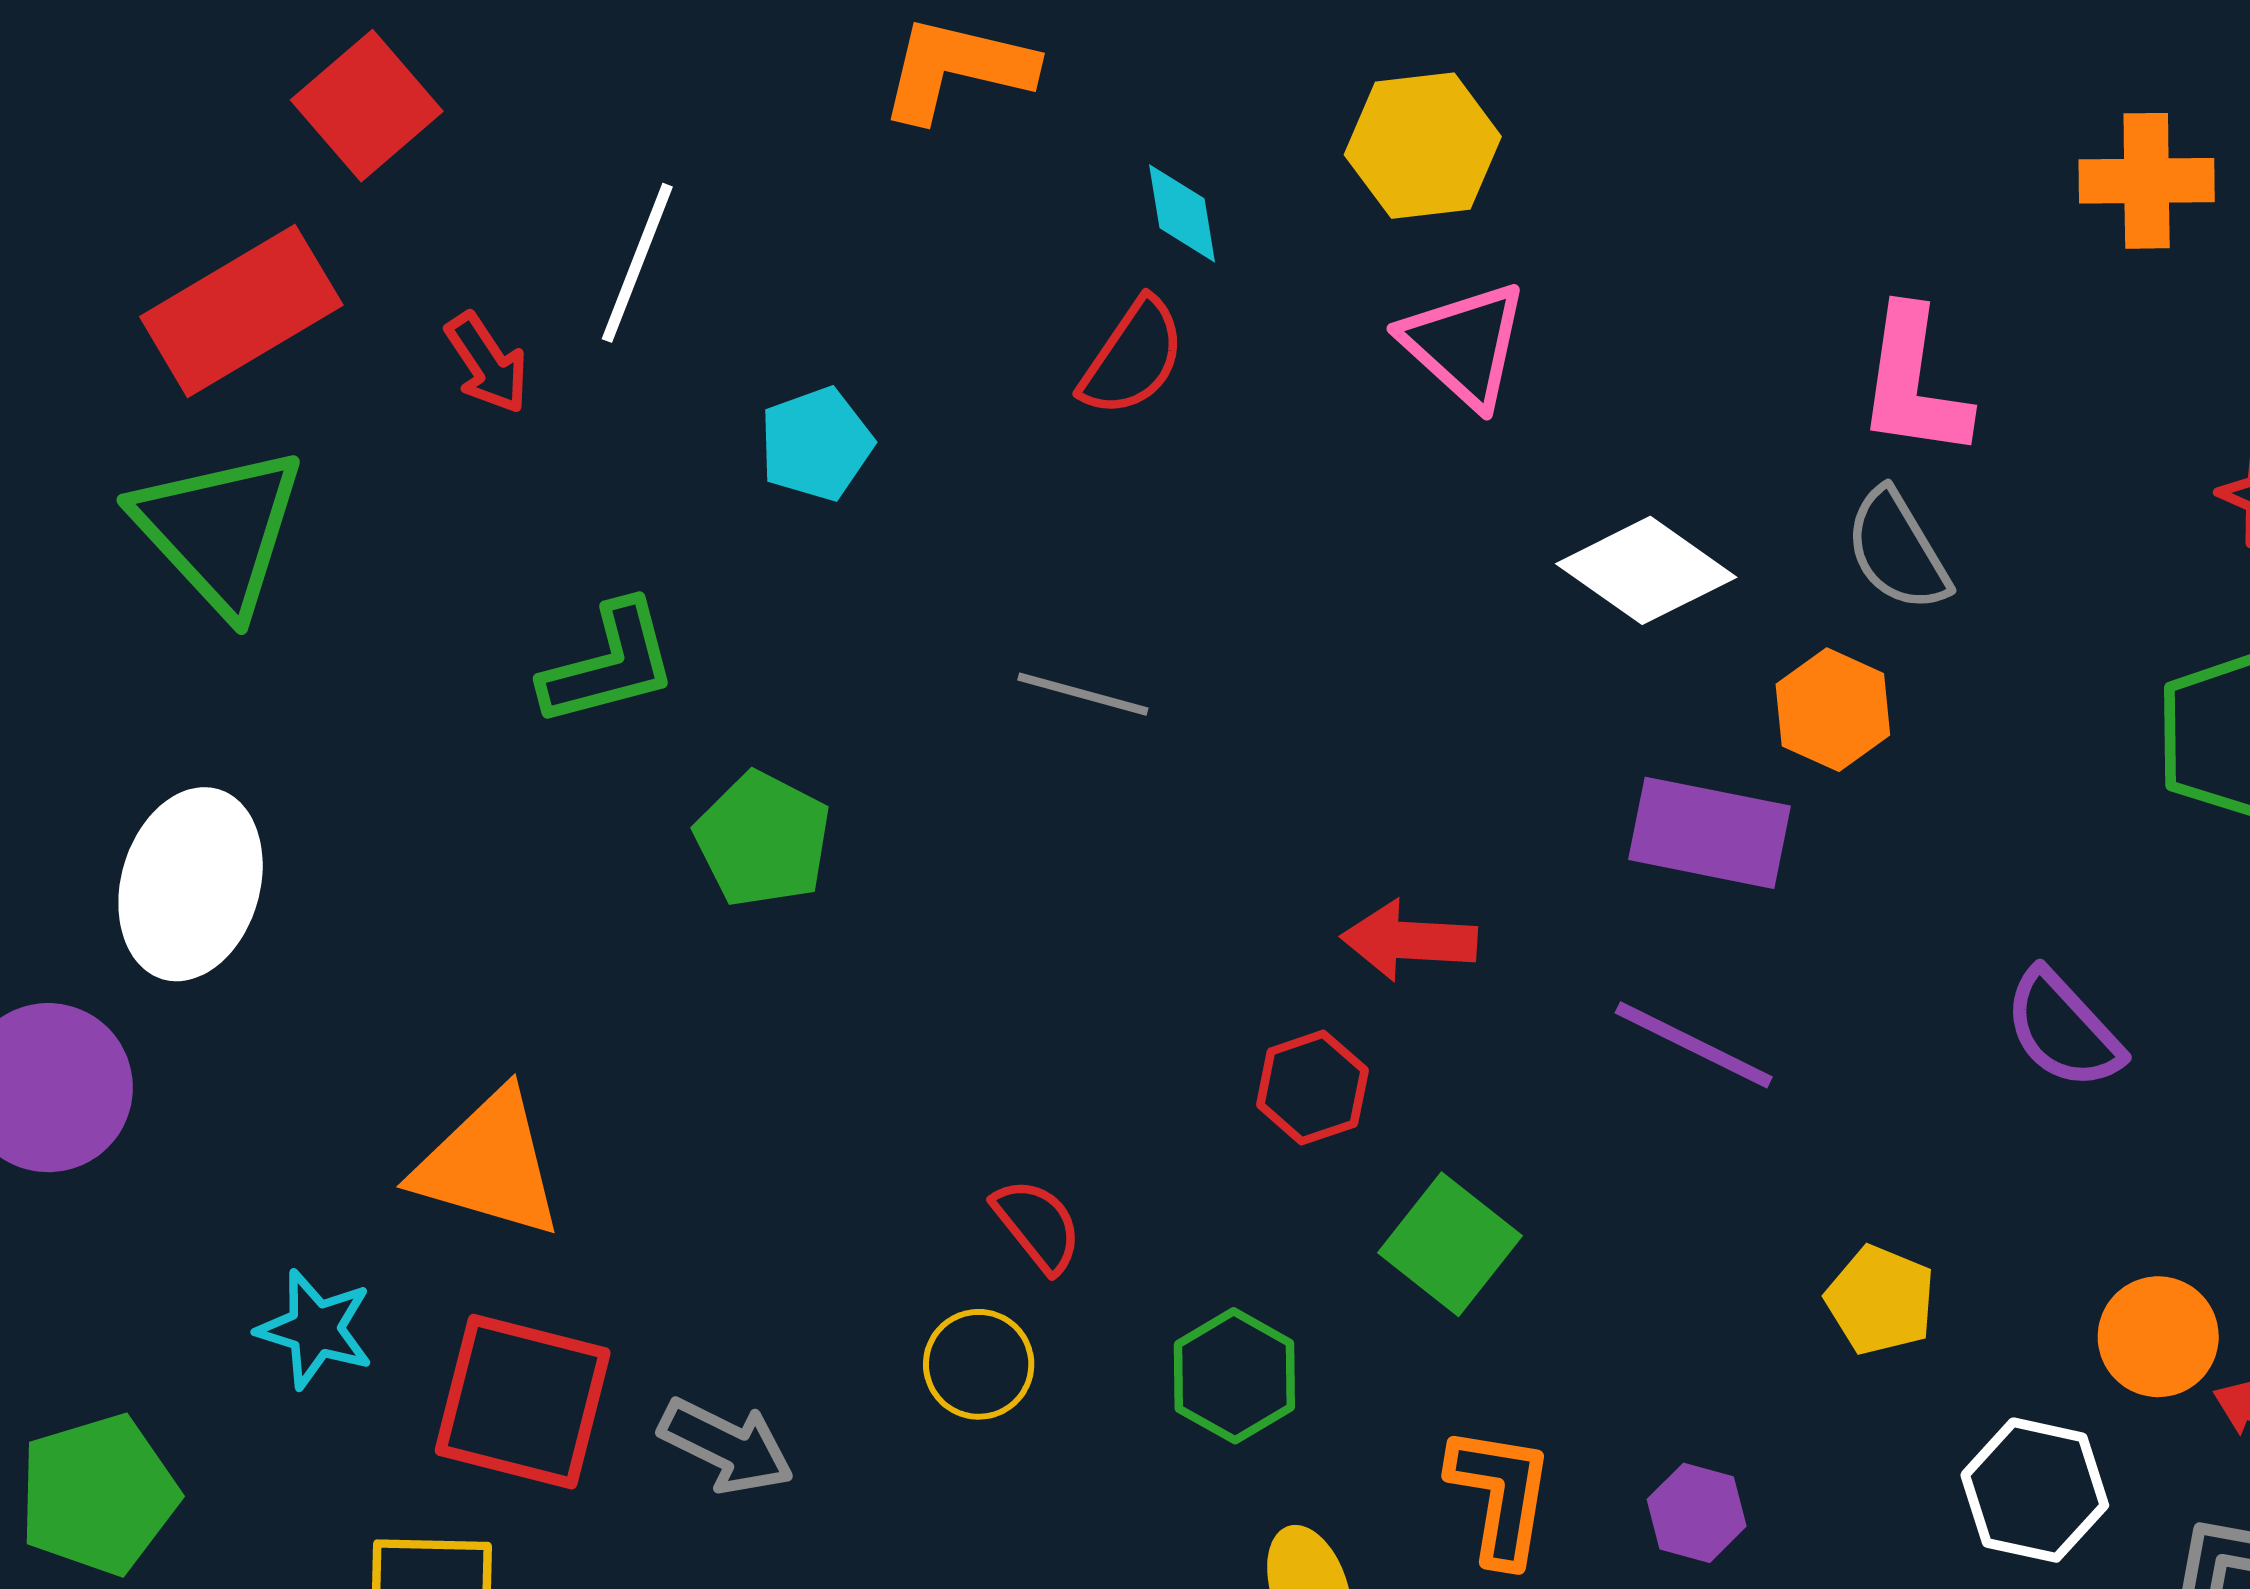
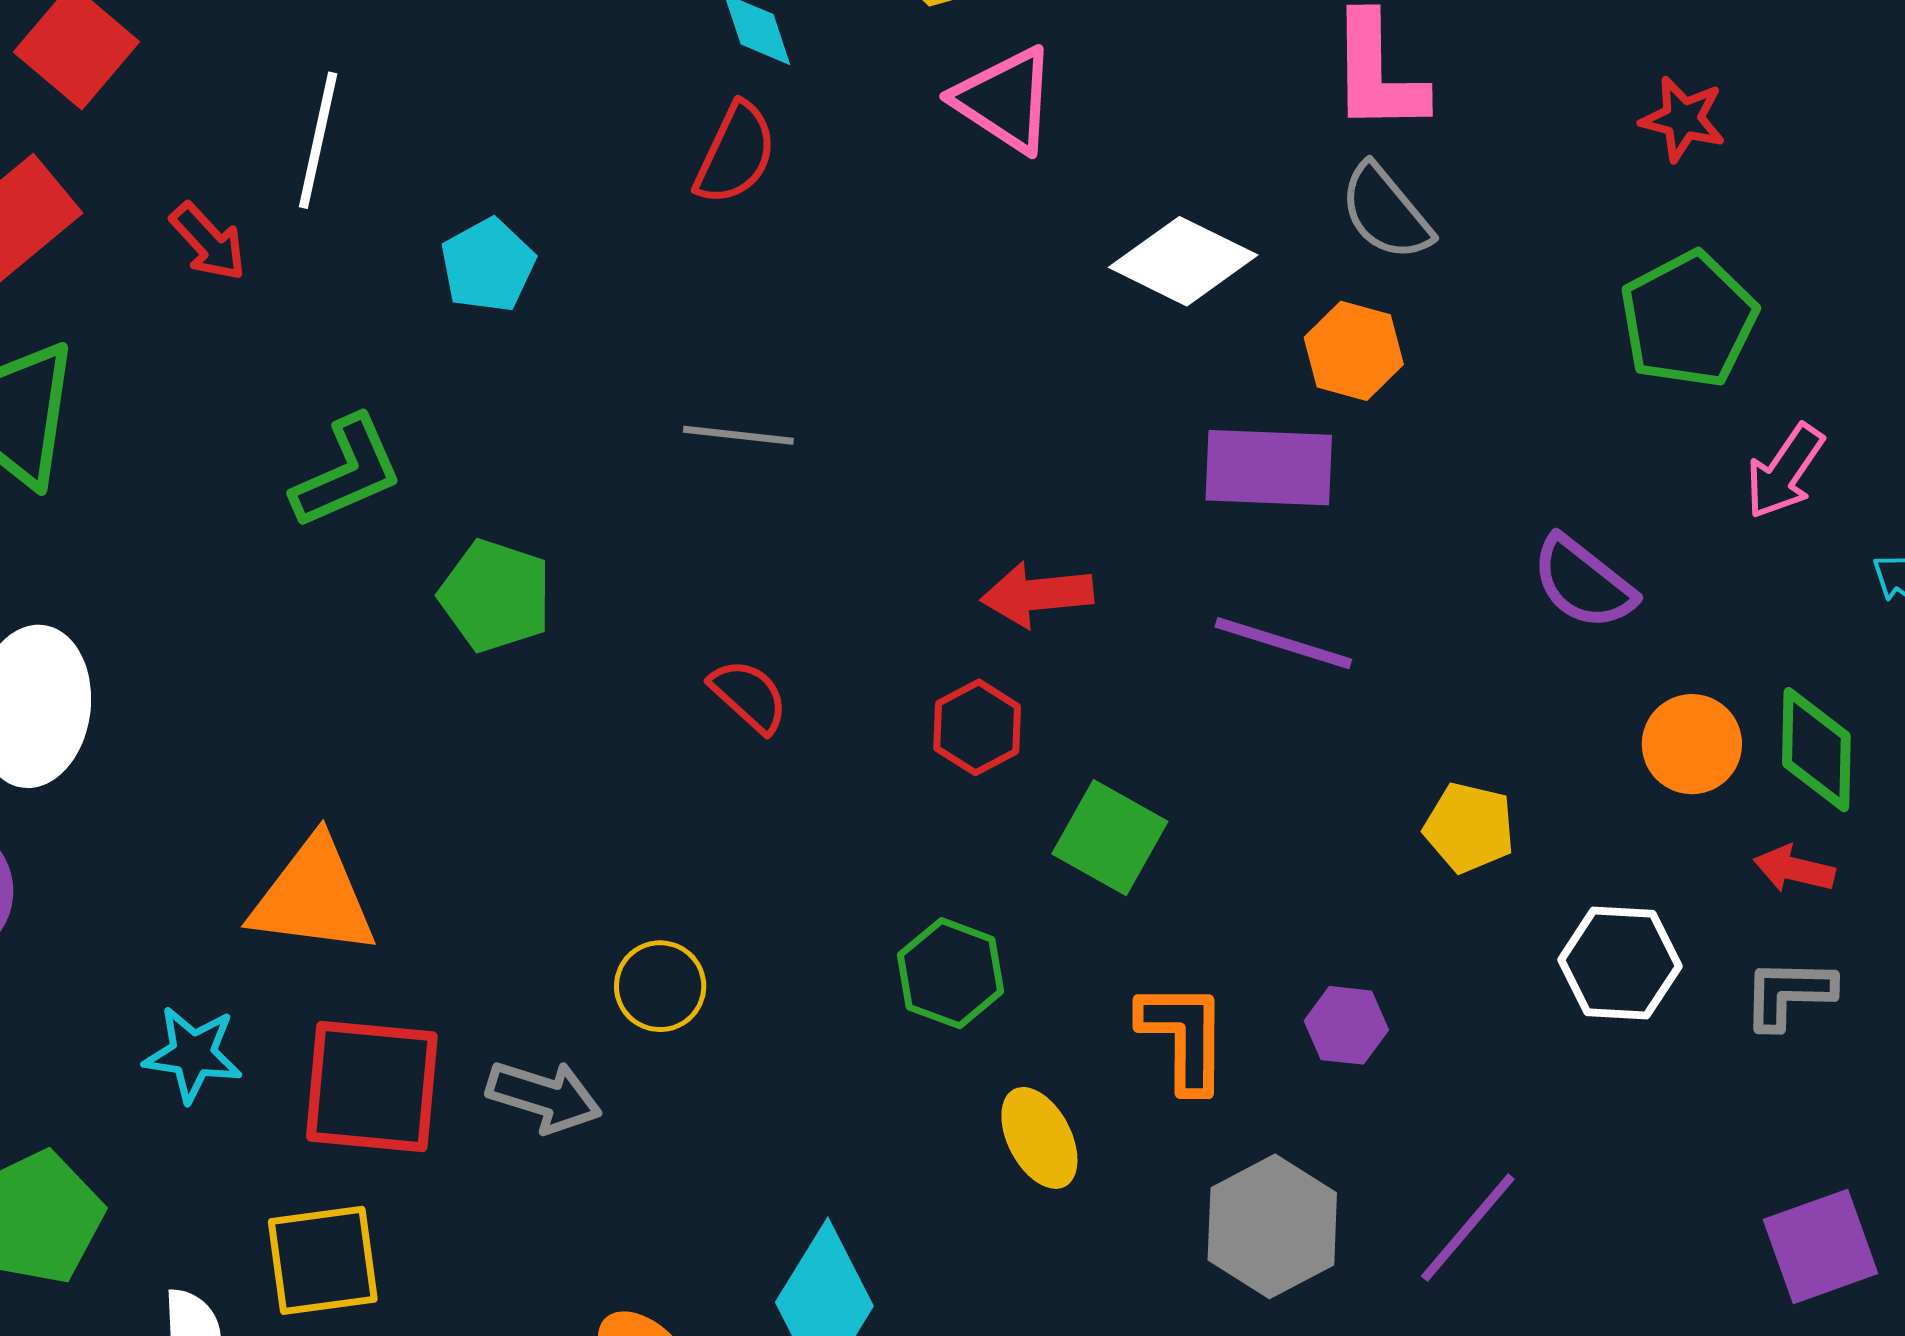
red semicircle: (1037, 1225) -> (749, 696), moved
orange circle: (2158, 1337) -> (1692, 744), moved
yellow circle: (979, 1364) -> (660, 986), moved

